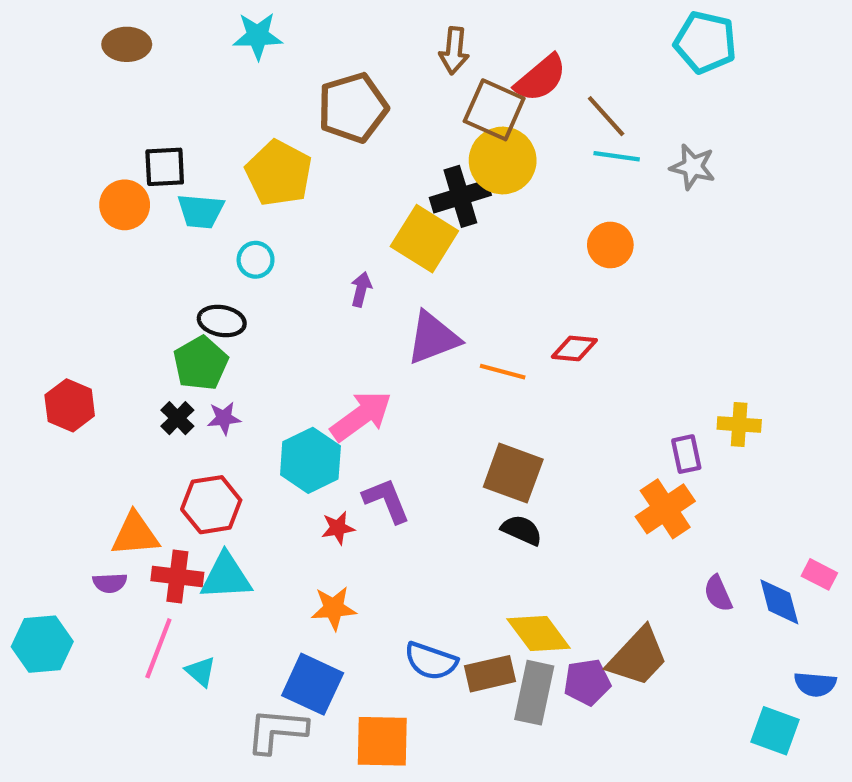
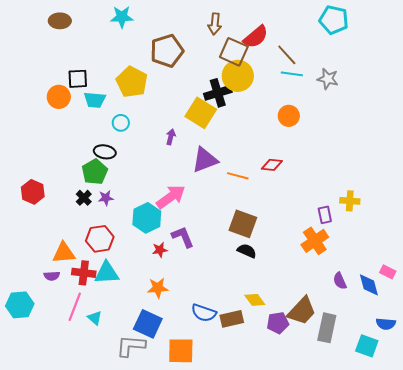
yellow diamond: (539, 634) -> (255, 300), size x0.7
gray rectangle: (534, 693) -> (327, 328), moved

